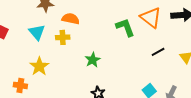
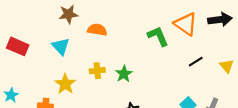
yellow cross: (63, 37) -> (97, 71), moved

